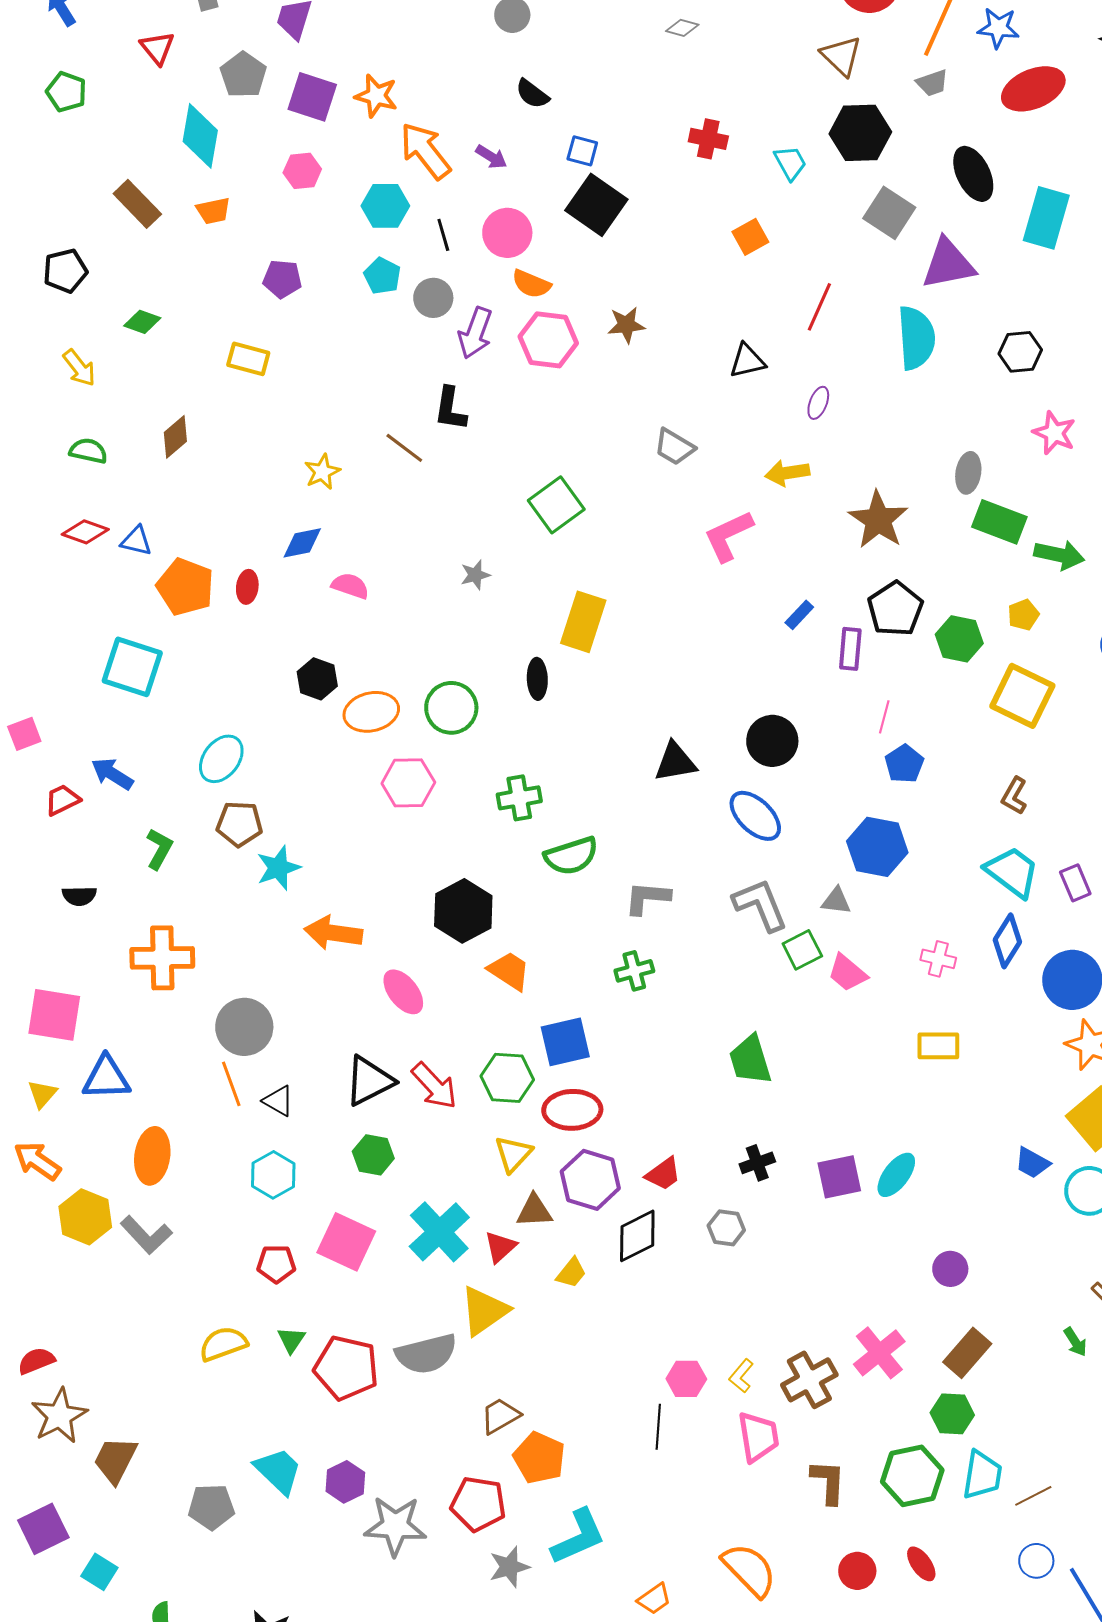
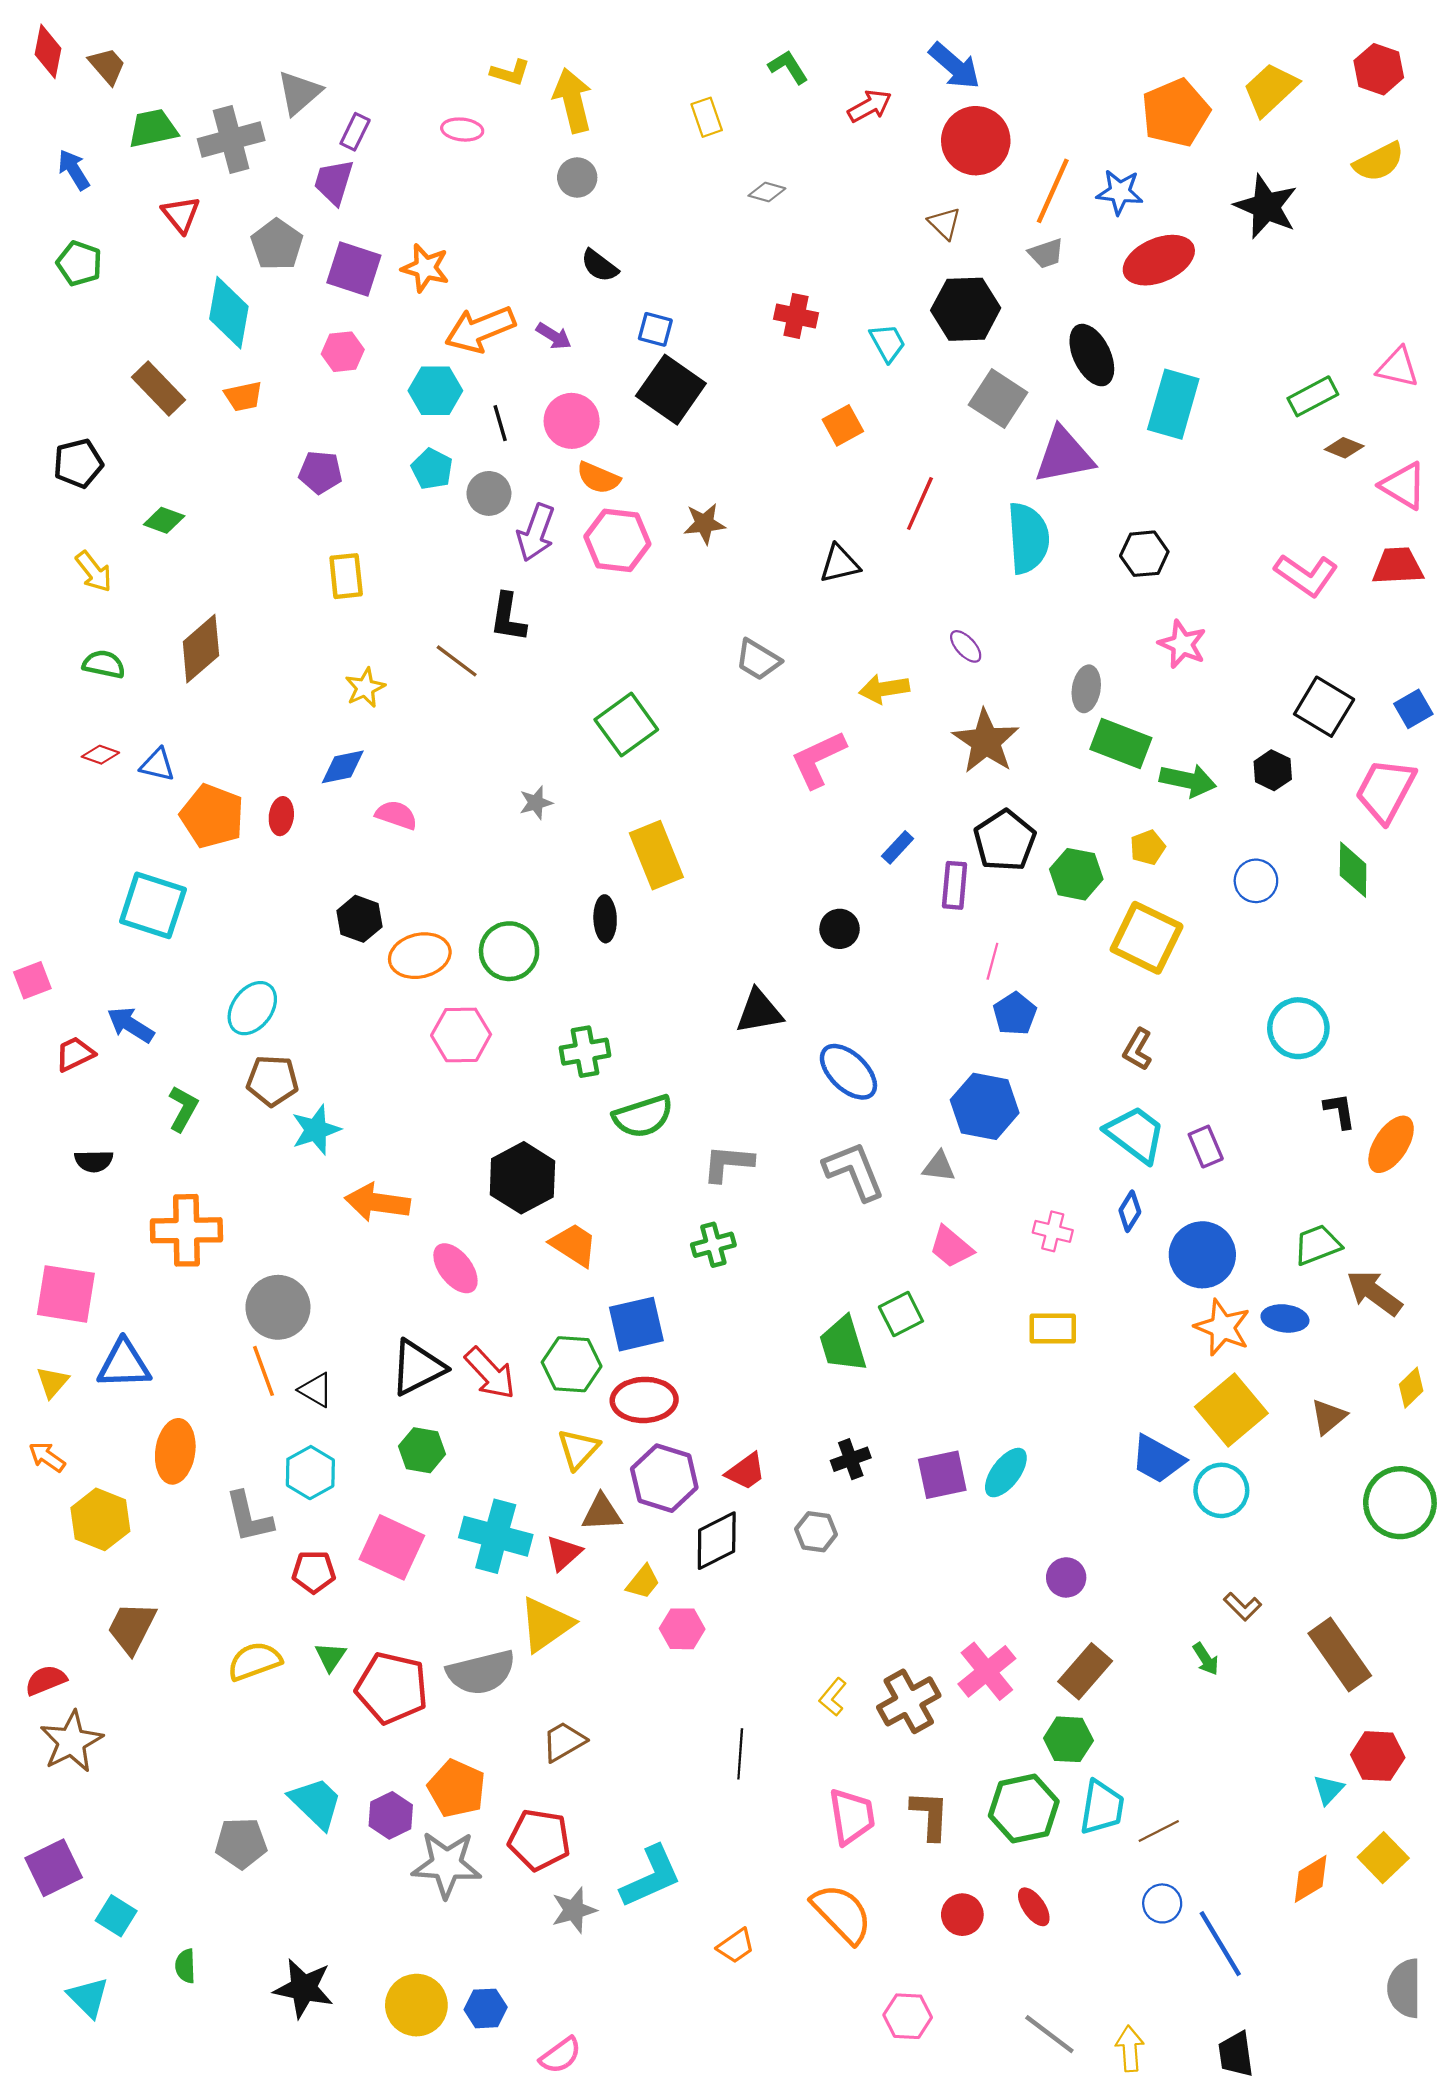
brown triangle: (841, 56) -> (944, 223), size x0.7
orange arrow: (425, 151) -> (480, 329), turned -74
yellow rectangle: (248, 359) -> (346, 576), moved, turned 69
purple ellipse: (818, 403) -> (966, 646), moved, turned -64
brown diamond: (175, 437) -> (201, 649), size x1.4
red diamond: (85, 532) -> (100, 755), size x0.7
yellow rectangle: (583, 622) -> (656, 855), turned -40
black circle: (772, 741) -> (840, 929), moved, size x0.7
blue diamond: (1007, 941) -> (1130, 1211), size x0.7
green square: (802, 950) -> (901, 1314), moved
orange arrow: (37, 1161) -> (47, 1457), size x0.7
blue trapezoid: (1032, 1163) -> (1158, 1459), size x1.4
cyan cross: (439, 1232) -> (496, 1536), turned -32
gray L-shape: (146, 1235) -> (249, 1517), moved, turned 30
pink hexagon: (686, 1379) -> (682, 1629), moved
pink trapezoid: (758, 1437) -> (852, 1816), moved
orange pentagon: (539, 1458) -> (457, 1788), moved
brown trapezoid: (115, 1460) -> (132, 1628), moved

